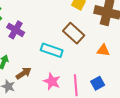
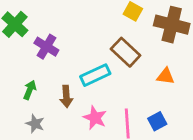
cyan rectangle: (52, 50) -> (95, 75), turned -45
brown arrow: (24, 73) -> (66, 96), moved, turned 119

